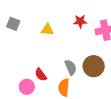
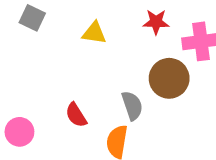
brown circle: (94, 66) -> (169, 78), moved
pink circle: (27, 87) -> (19, 132), moved

